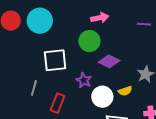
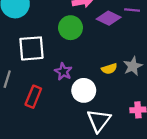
purple diamond: (109, 61) -> (109, 18), moved
yellow semicircle: (125, 91) -> (109, 69), moved

